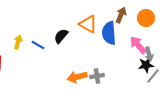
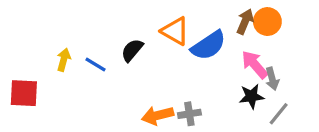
brown arrow: (121, 15) -> (245, 22), moved
blue semicircle: (109, 33) -> (209, 45), turned -120
black star: (146, 65) -> (251, 96), moved

